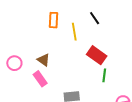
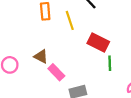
pink rectangle: (40, 79) -> (56, 72), moved

